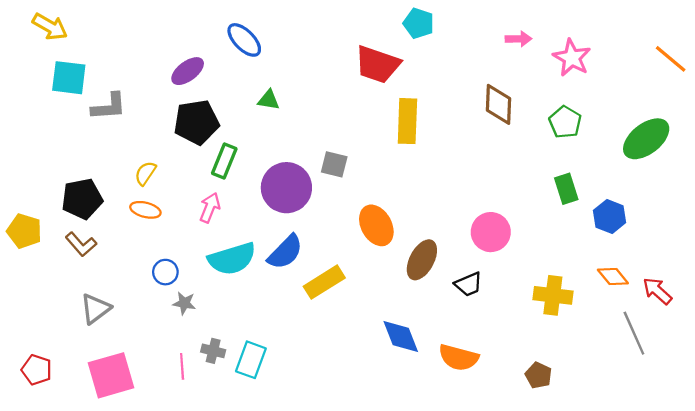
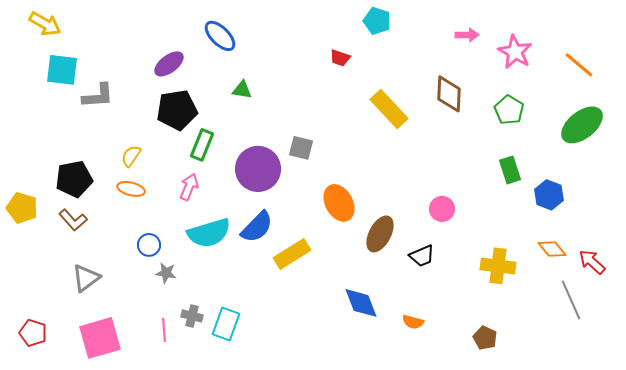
orange line: (671, 59) -> (579, 65), moved
red trapezoid: (377, 64) -> (340, 58), size x0.5
yellow rectangle: (407, 121) -> (389, 109), moved, turned -45
pink circle: (491, 232) -> (442, 209), size x0.7
orange semicircle: (459, 358) -> (413, 322), size x0.6

